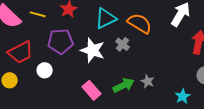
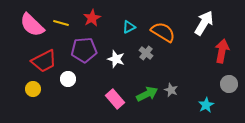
cyan triangle: (106, 18) -> (129, 27), size x0.6
white star: (93, 50) -> (116, 59), size x0.7

